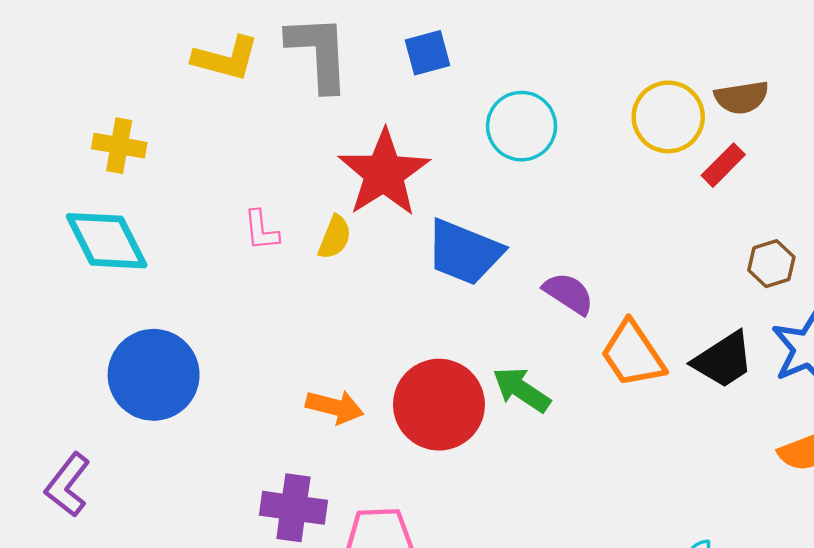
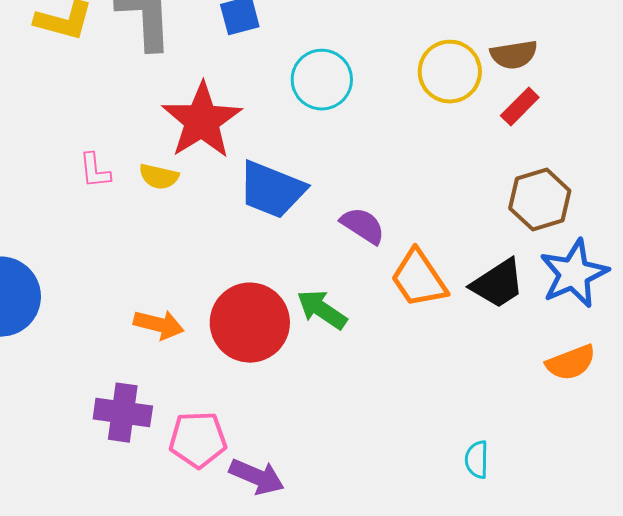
red rectangle: (723, 165) -> (520, 107), moved
yellow semicircle: (335, 237) -> (159, 177), turned 81
brown hexagon: (771, 264) -> (540, 200), size x1.5

